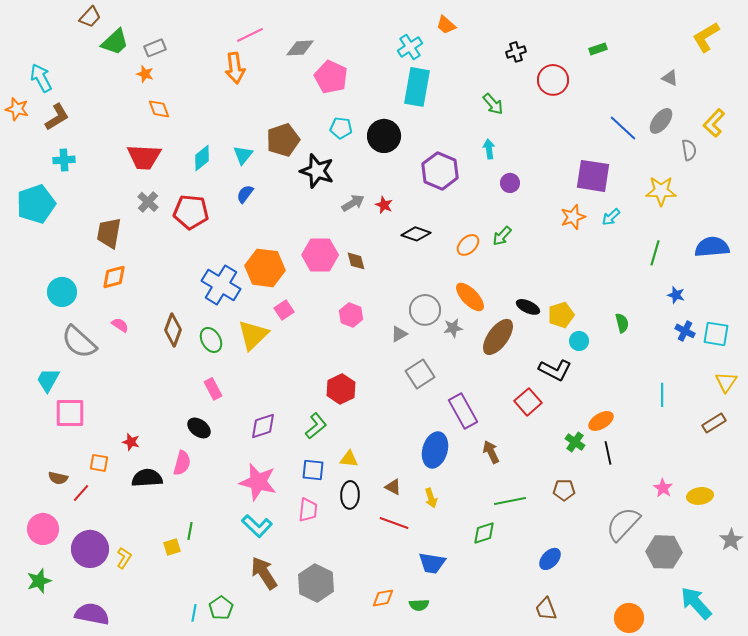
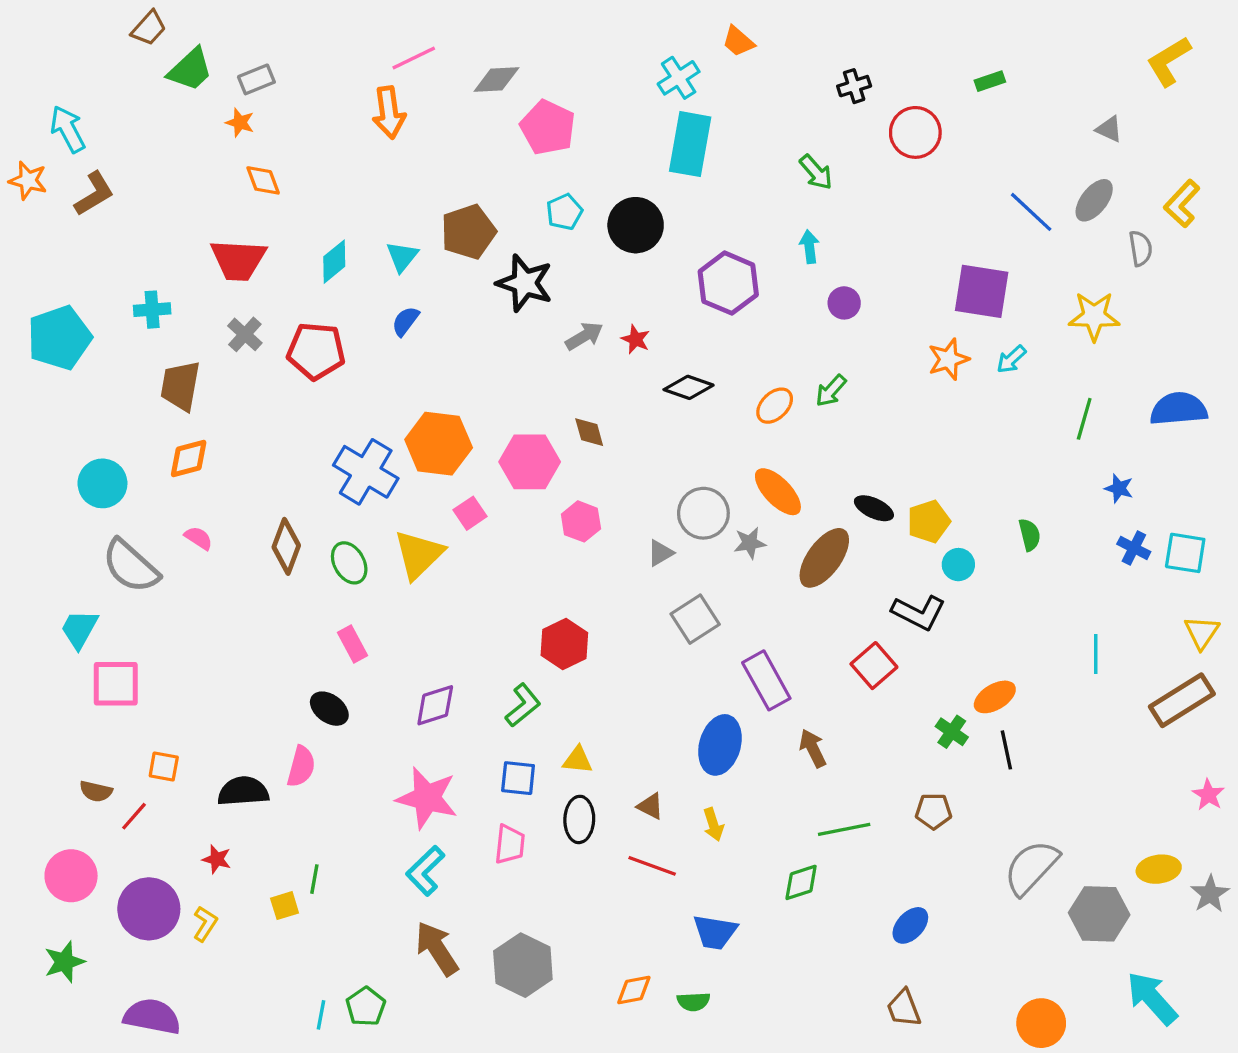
cyan pentagon: (341, 128) -> (564, 212), turned -30
cyan cross: (64, 160) -> (152, 310), moved
pink hexagon: (320, 255) -> (530, 462), moved
brown rectangle: (714, 423) -> (1182, 700), size x1.6
red star: (131, 442) -> (217, 859), moved
pink star: (663, 488) -> (1208, 795), moved
yellow ellipse: (700, 496) -> (1159, 869), moved
cyan L-shape: (257, 526) -> (425, 871), turned 92

